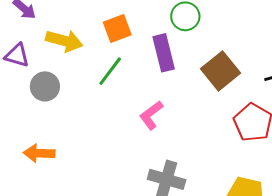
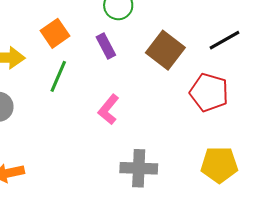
purple rectangle: (164, 53) -> (106, 46), size x0.7

